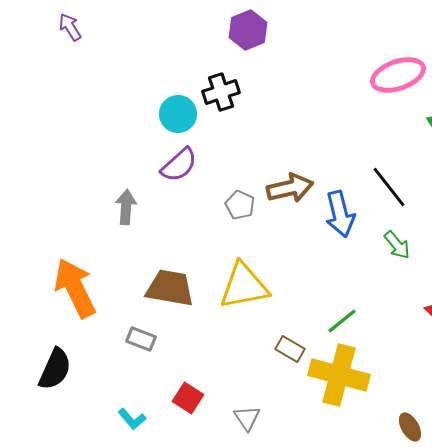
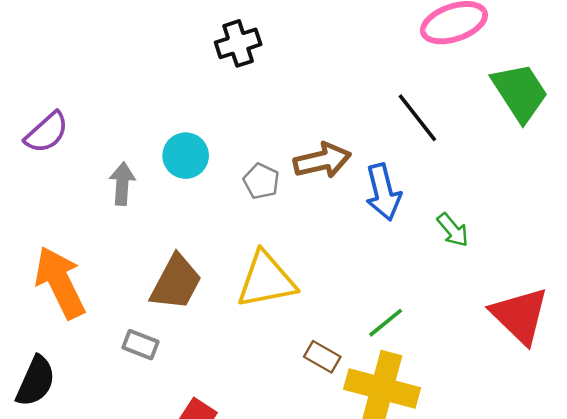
cyan circle: (178, 114) -> (186, 156), moved
purple semicircle: (179, 165) -> (47, 132), moved
black line: (389, 187) -> (417, 118), moved
brown trapezoid: (170, 288) -> (176, 282), turned 108

